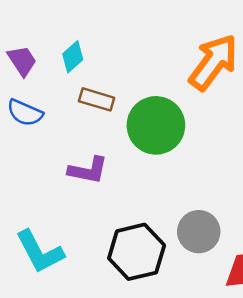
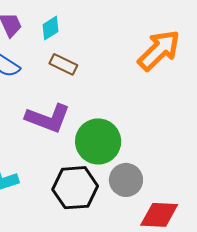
green circle: (156, 125) -> (98, 141), moved
purple L-shape: (88, 170) -> (48, 118), size x1.4

